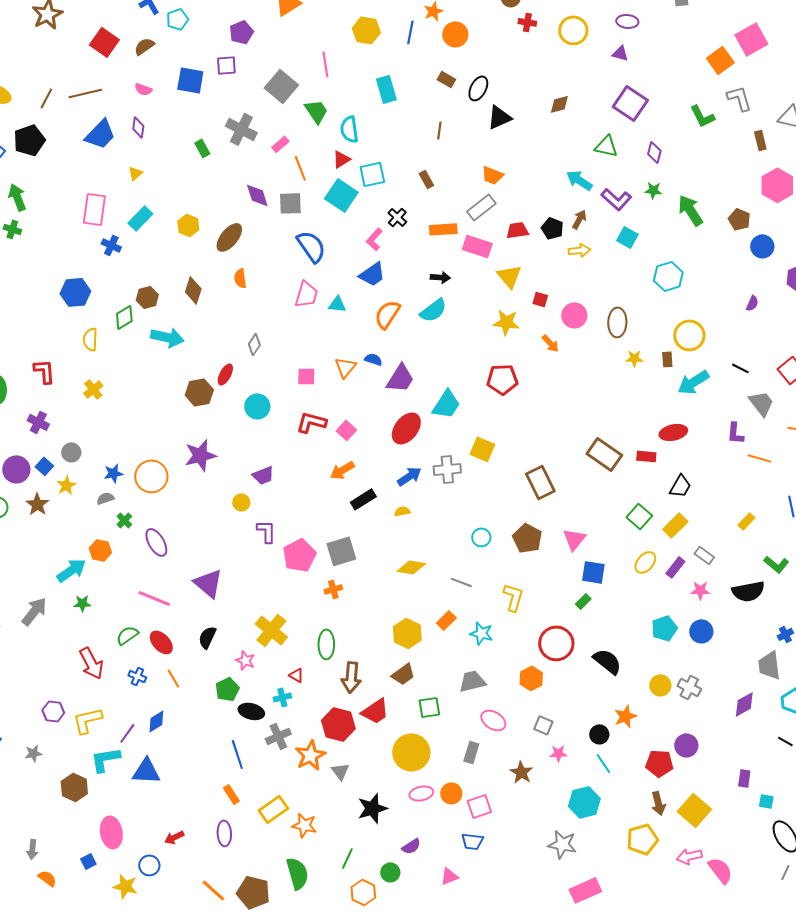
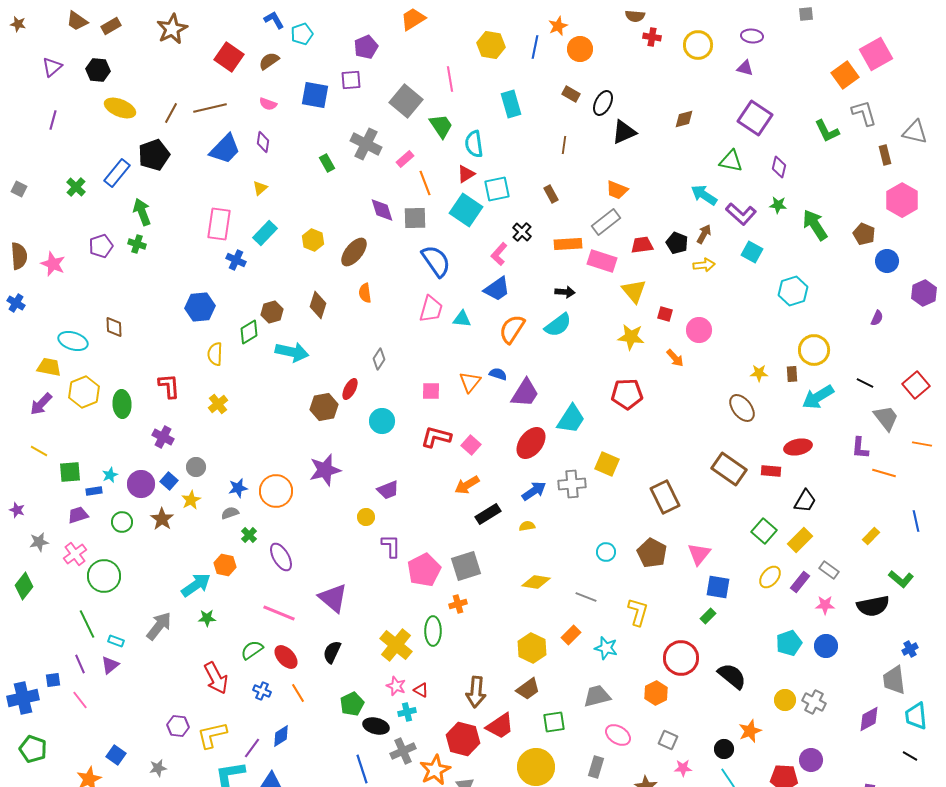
brown ellipse: (617, 322) -> (742, 408), moved, turned -40
green ellipse: (326, 644) -> (433, 631), moved
pink star: (245, 660) -> (396, 686), moved

